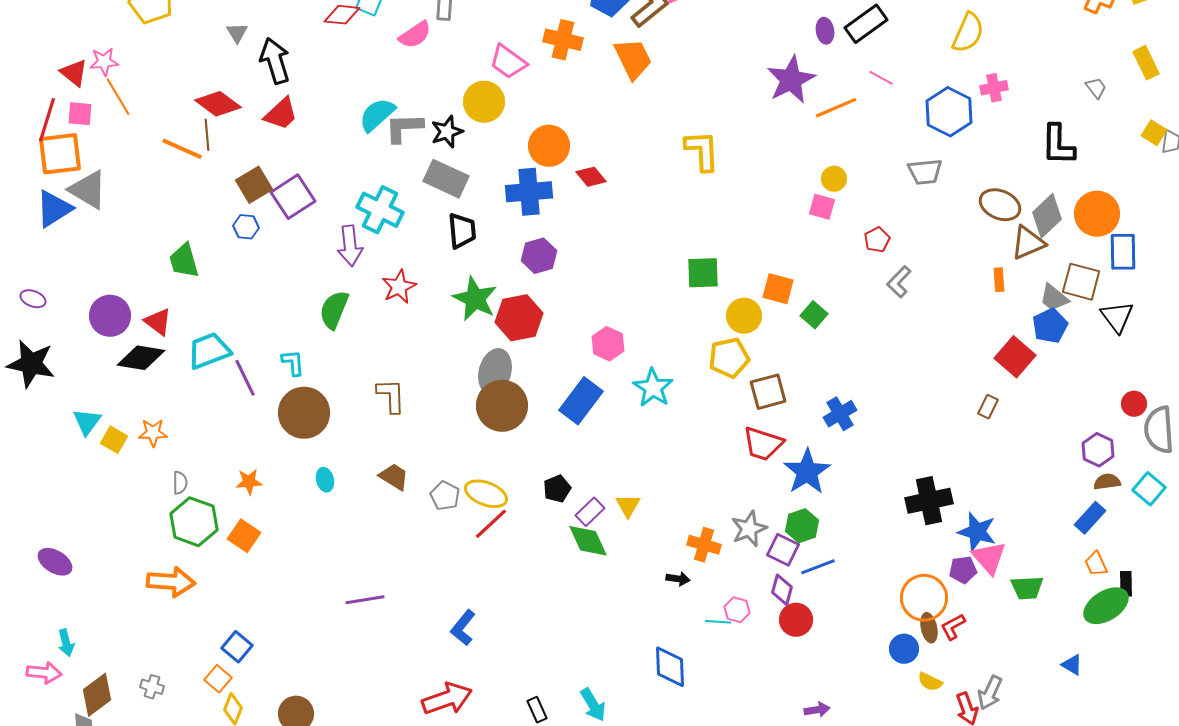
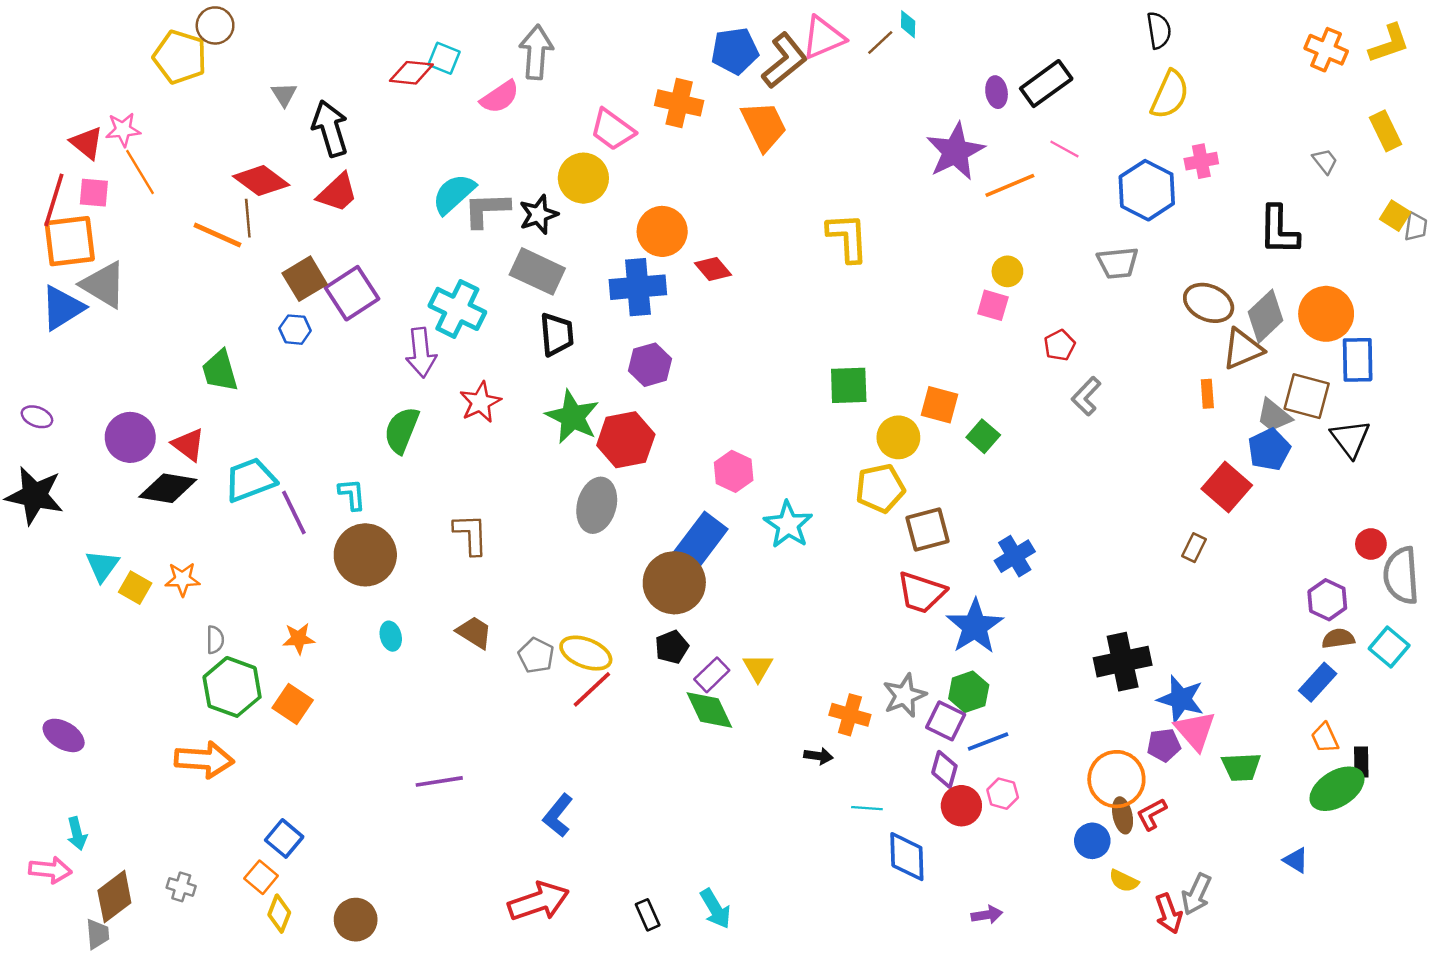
brown circle: (502, 406) -> (674, 583), moved
pink hexagon: (737, 610) -> (1003, 794), moved
blue diamond: (670, 667) -> (907, 857), moved

